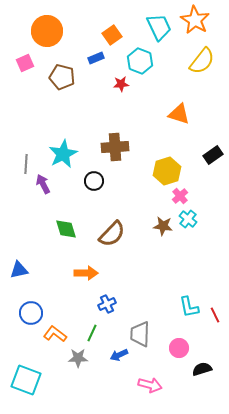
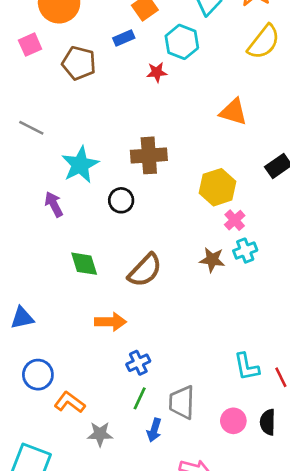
gray line: (26, 164) -> (31, 128), moved, turned -66
cyan cross: (188, 219) -> (245, 251), turned 30
green line: (92, 333) -> (140, 398), moved
blue arrow: (119, 355) -> (154, 430), turned -48
black semicircle: (202, 369) -> (268, 422), moved, turned -72

